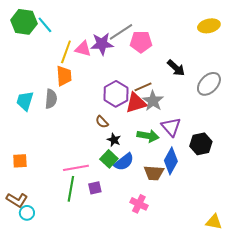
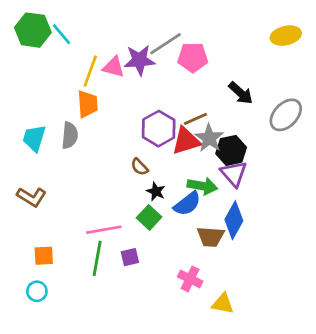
black hexagon: (201, 144) -> (231, 150), moved
orange square: (20, 161) -> (44, 256), moved
blue semicircle: (124, 162) -> (187, 204), moved
brown L-shape: (17, 200) -> (31, 197), moved
yellow triangle: (214, 222) -> (223, 304), moved

